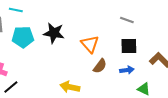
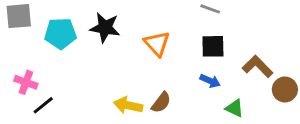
brown semicircle: (100, 66) -> (161, 102), moved
blue arrow: (127, 70) -> (210, 81), turned 32

